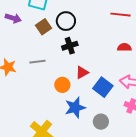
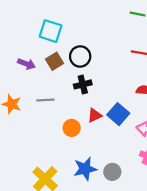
purple arrow: (13, 18) -> (26, 64), moved
blue square: (103, 87) -> (118, 114), moved
blue star: (75, 108) -> (85, 169), moved

